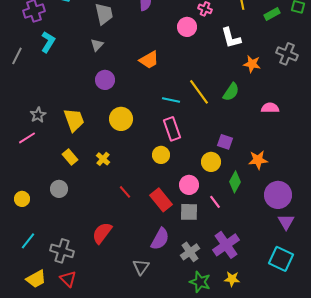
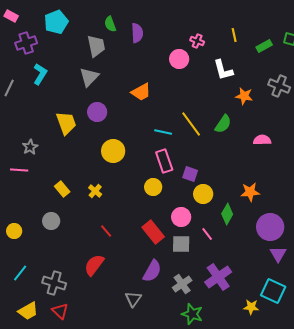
gray triangle: (97, 45) -> (89, 77), size x1.5
yellow trapezoid: (74, 120) -> (66, 123), moved
pink line: (27, 138) -> (19, 170), turned 36
purple square: (225, 142) -> (190, 174), moved
red line: (125, 192) -> (106, 231), moved
yellow star: (232, 279) -> (251, 307), moved

